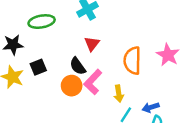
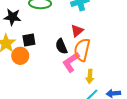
orange semicircle: (132, 61) -> (82, 50), moved
orange circle: (72, 86) -> (20, 56), moved

